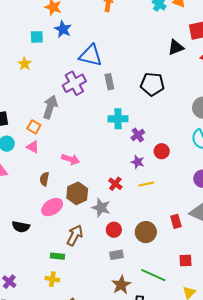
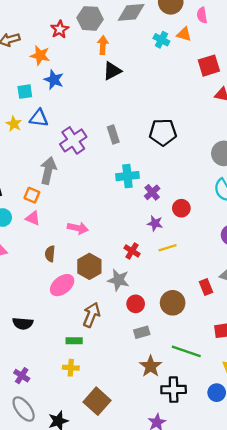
black triangle: (176, 47) -> (112, 71), moved
blue triangle: (91, 55) -> (39, 118), moved, size x0.7
black semicircle: (21, 227) -> (23, 323), moved

